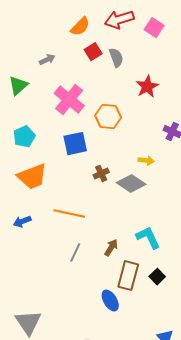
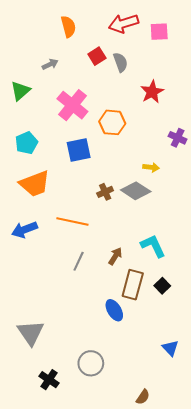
orange semicircle: (80, 27) -> (68, 27), moved, turned -60
pink square: (154, 28) -> (159, 32), turned -36
brown cross: (101, 174) -> (105, 192), moved
blue arrow: (22, 222) -> (24, 230), size x1.4

